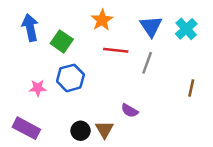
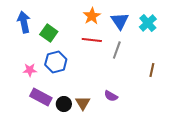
orange star: (102, 20) -> (92, 16), moved
purple semicircle: (130, 111) -> (111, 96), moved
purple rectangle: (26, 128) -> (41, 97), moved

